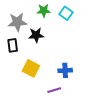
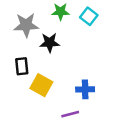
black rectangle: (13, 45) -> (22, 66), moved

